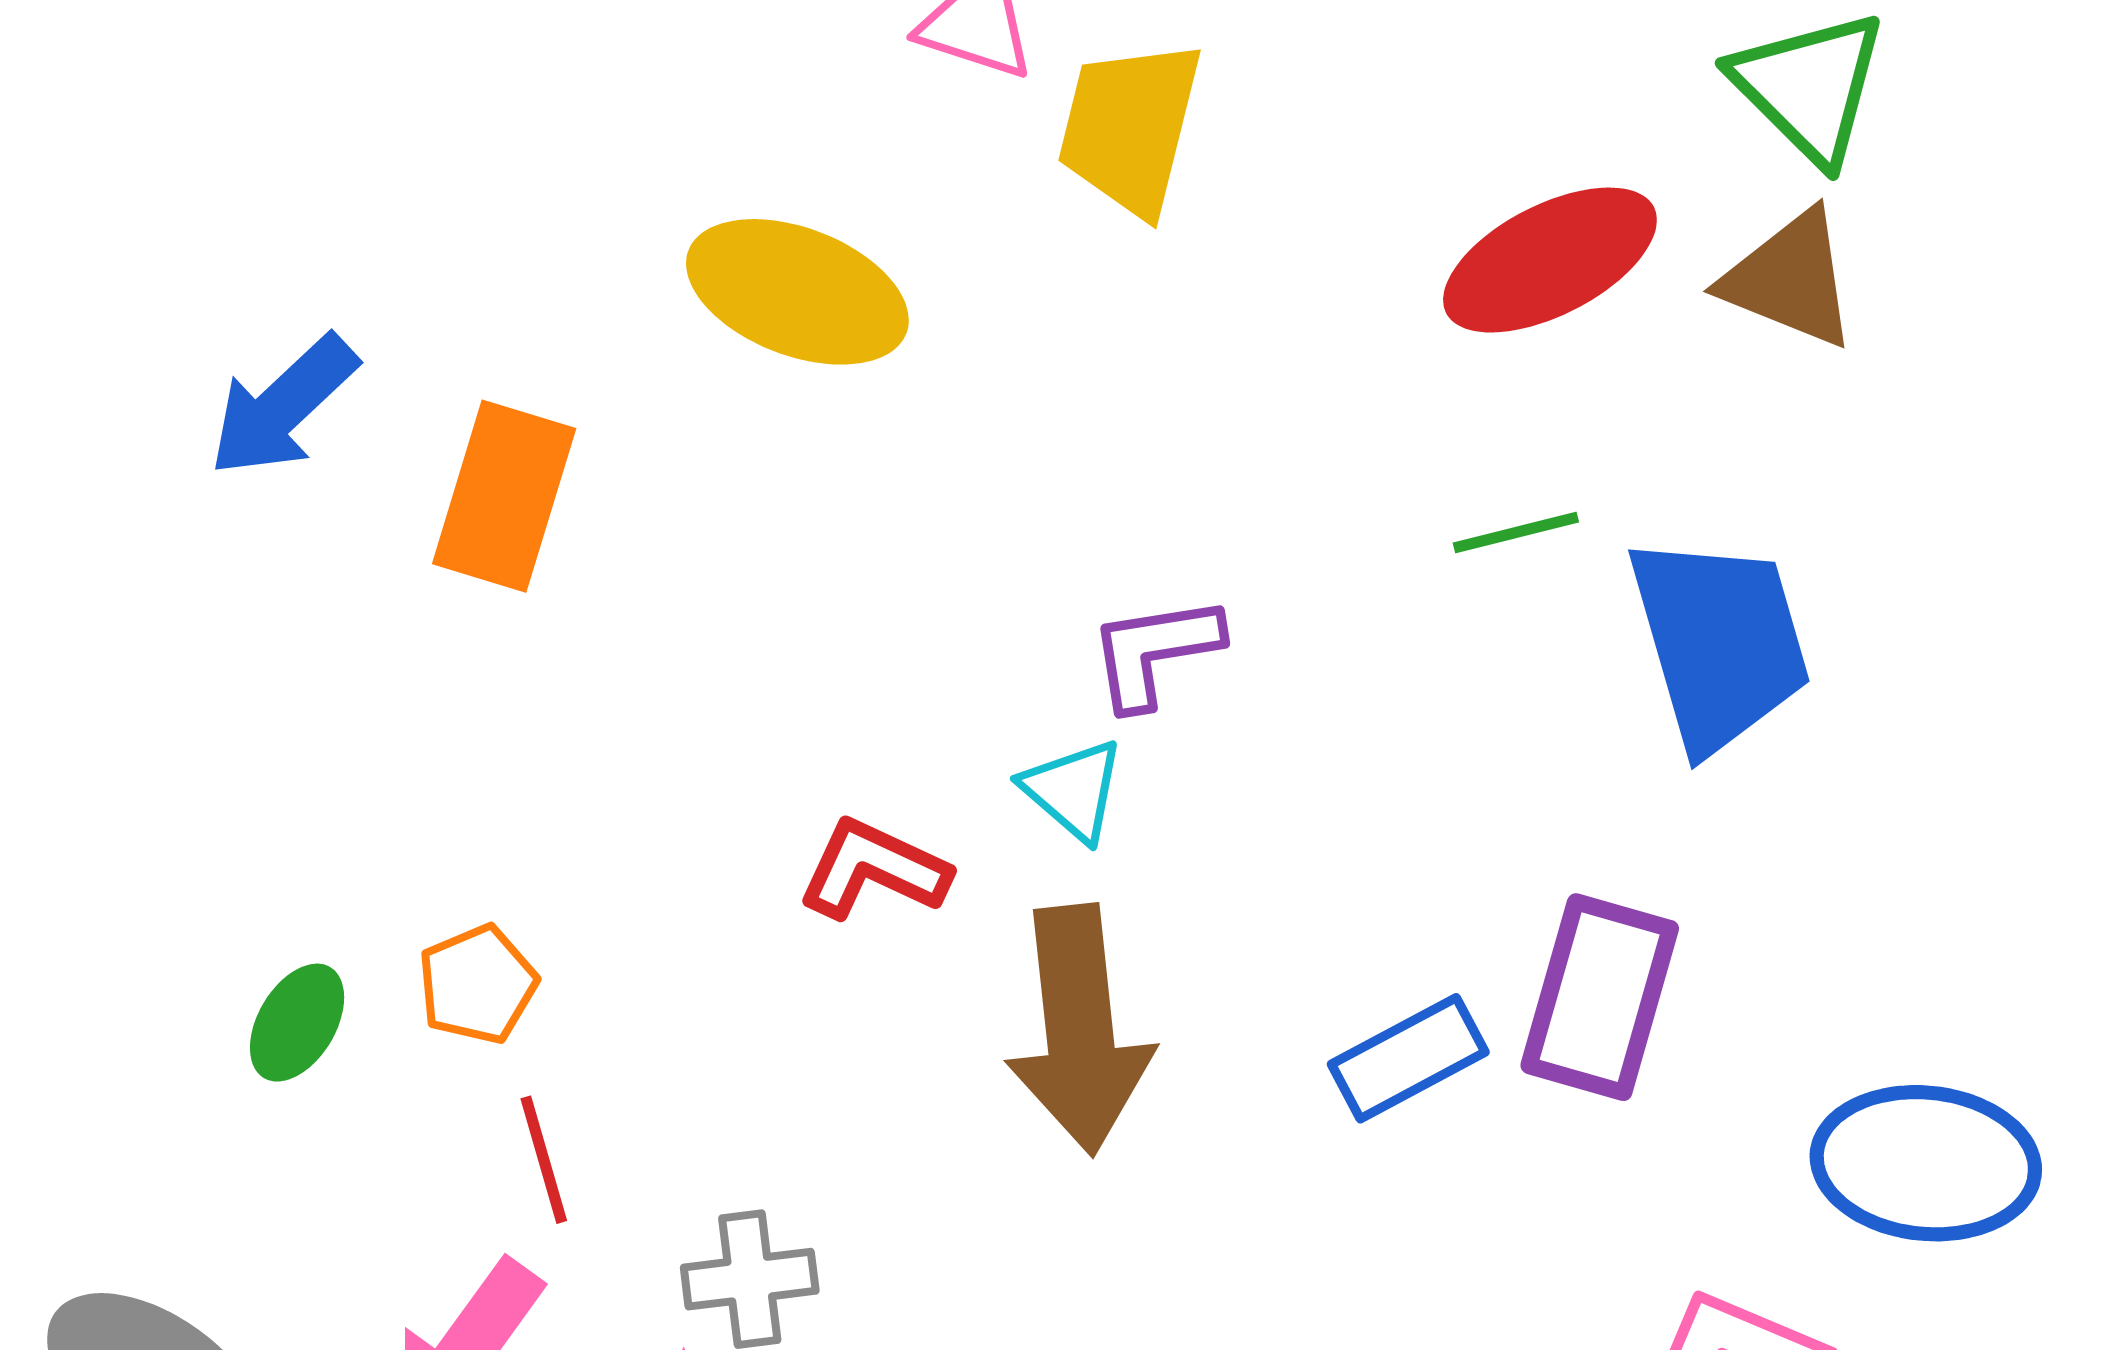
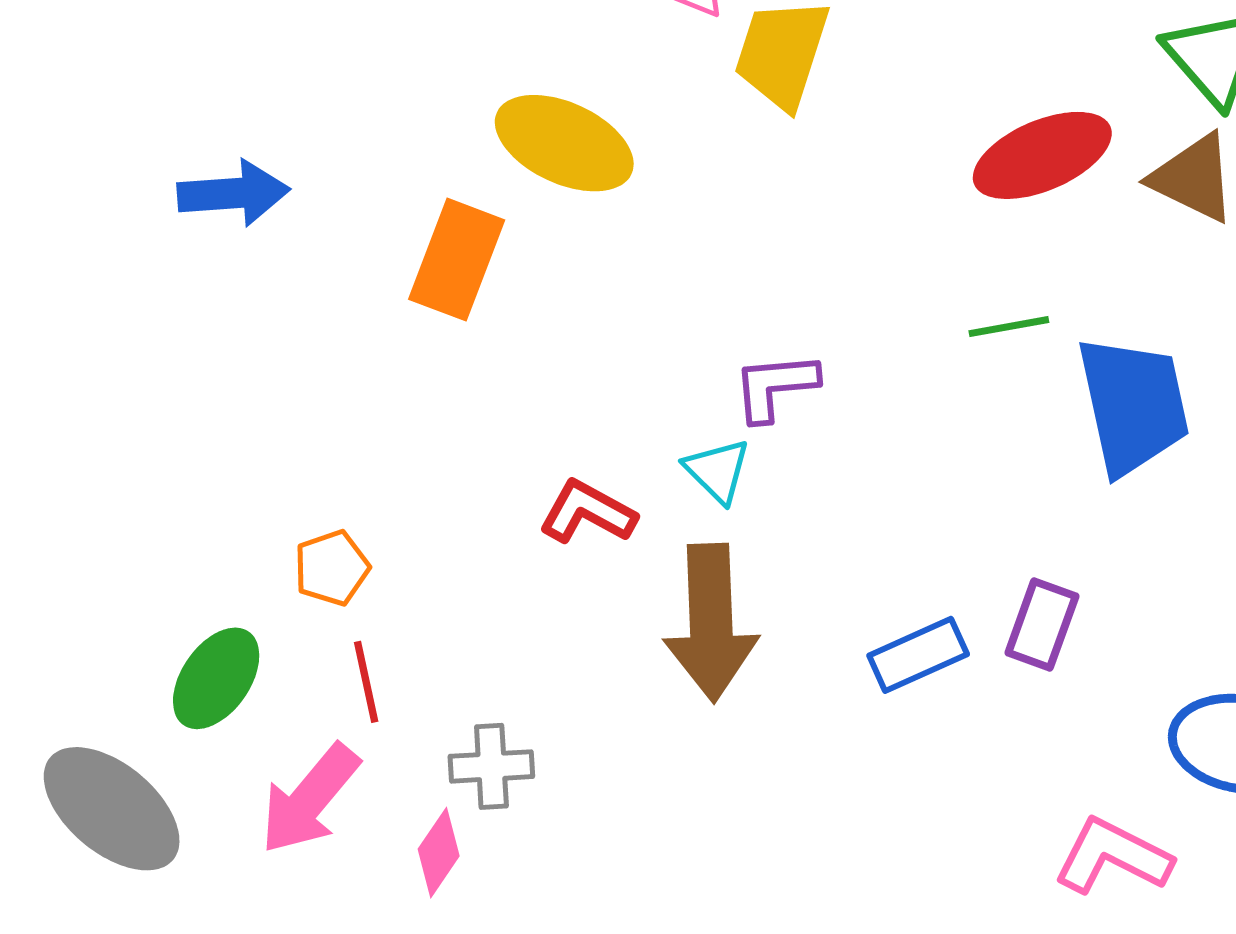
blue arrow: (283, 406) -> (233, 193), turned -145
orange rectangle: (504, 496) -> (457, 260), moved
purple rectangle: (1600, 997) -> (1042, 624), size x0.7
green ellipse: (297, 1023) -> (216, 678), moved, size x1.4

